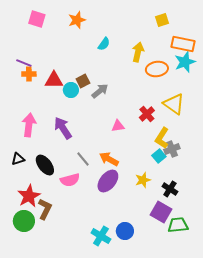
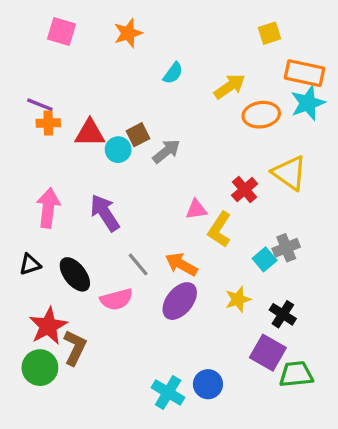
yellow arrow: (138, 52) -> (230, 86), turned 42
yellow L-shape: (162, 138) -> (220, 229), moved

